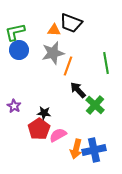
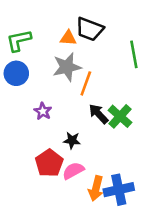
blue circle: (19, 50) -> (16, 73), moved
green line: (106, 63) -> (134, 54), moved
green cross: (95, 105) -> (120, 116), moved
purple star: (14, 106) -> (43, 111), moved
black star: (44, 113) -> (72, 140), moved

